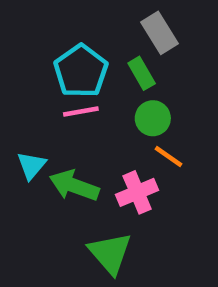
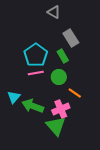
green circle: (153, 118) -> (59, 77), moved
green triangle: (110, 253) -> (56, 126), moved

